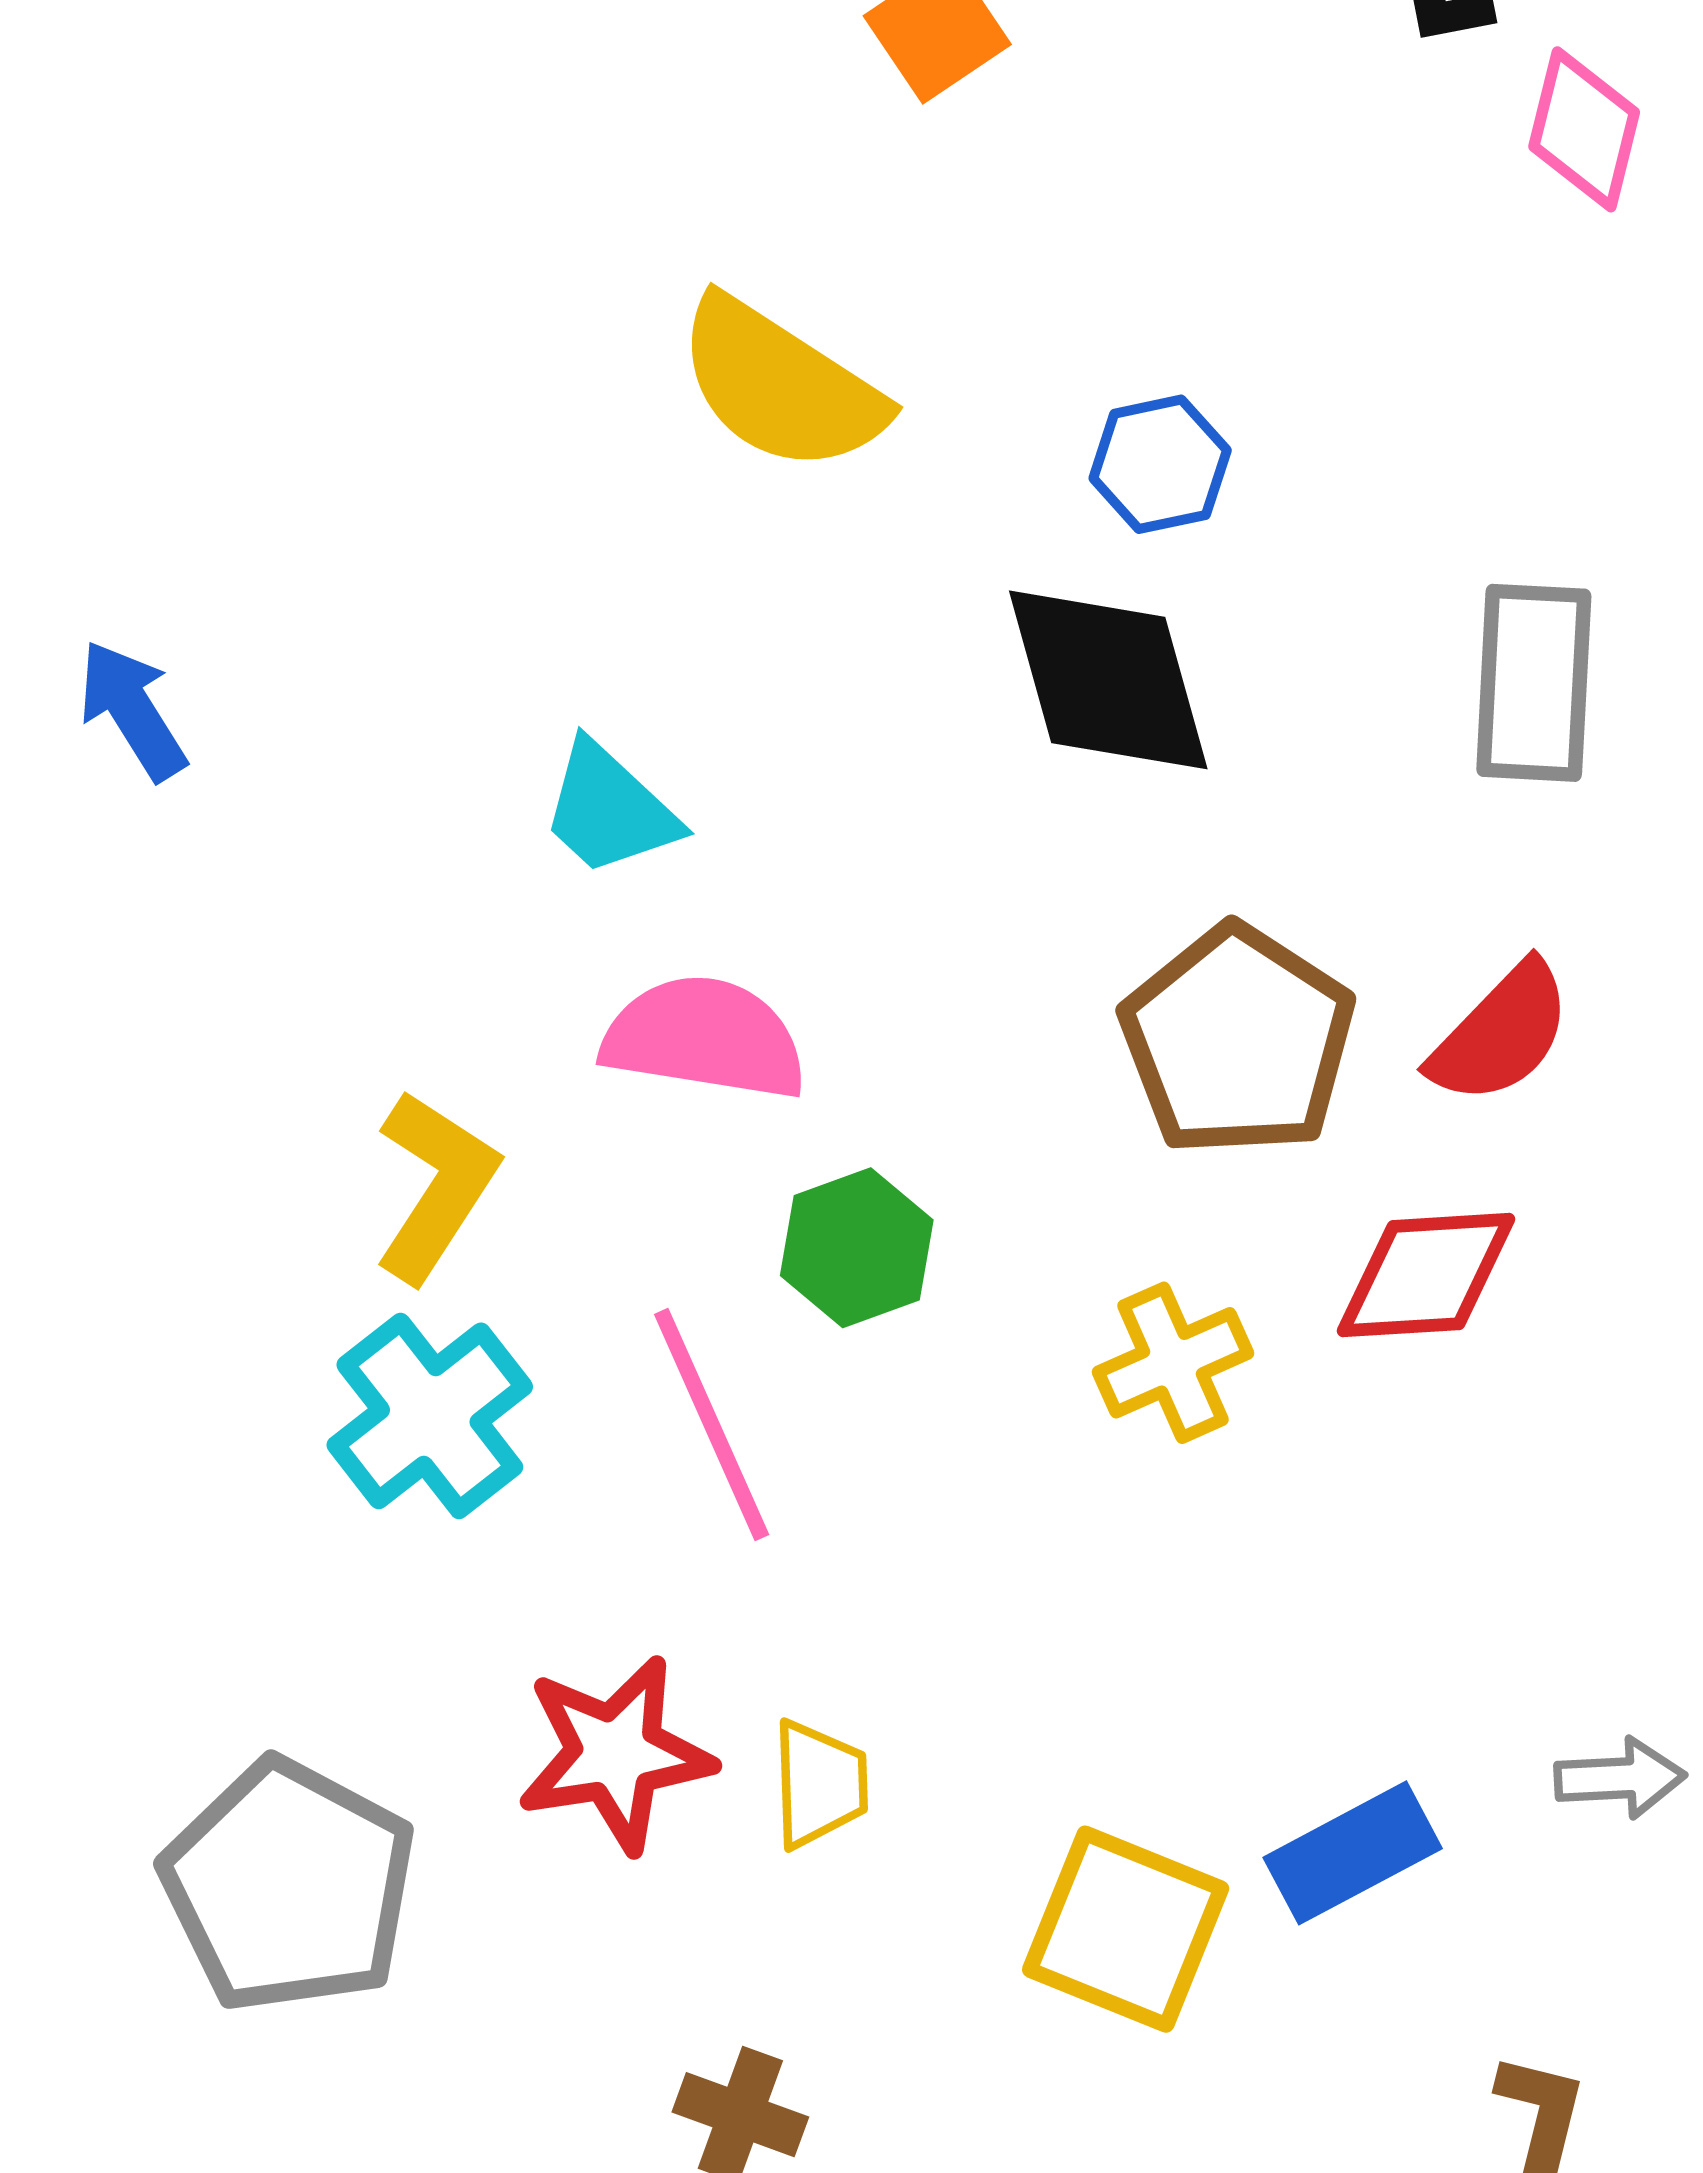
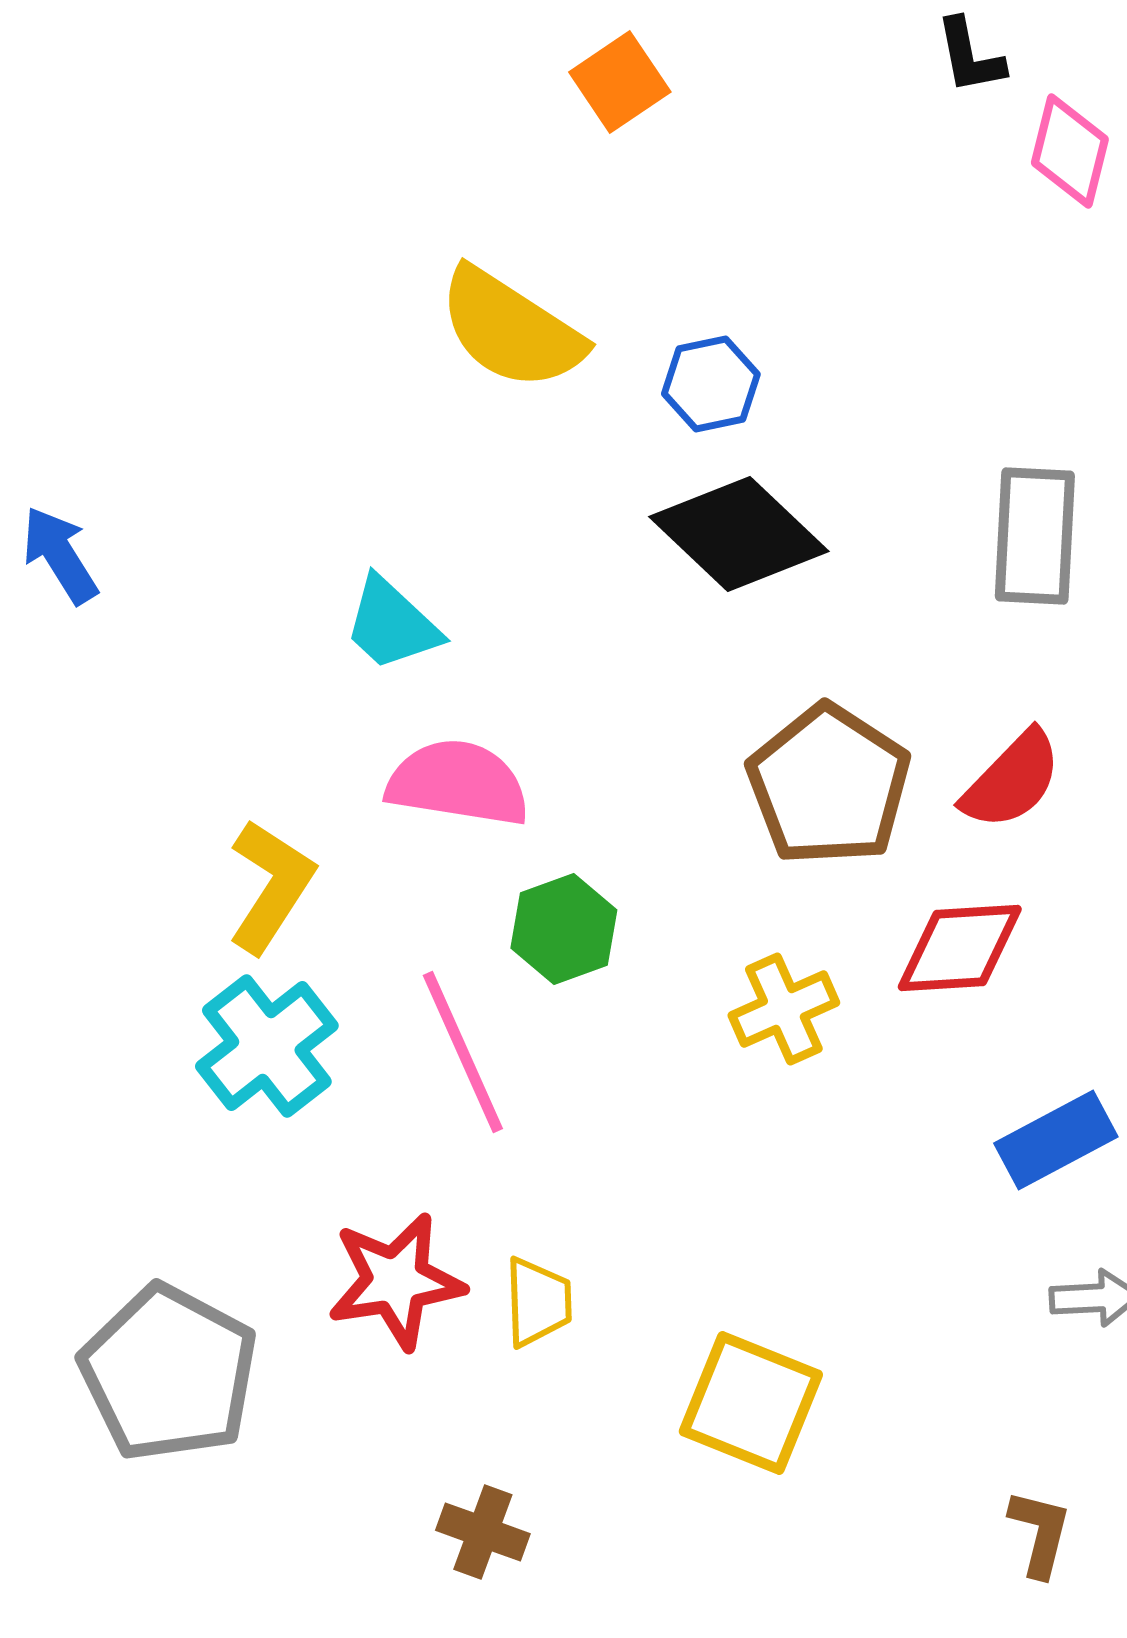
blue hexagon: (1160, 464) -> (711, 384), moved
black diamond: (1108, 680) -> (739, 534), turned -31
blue rectangle: (1353, 1853) -> (1056, 1140), moved

